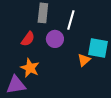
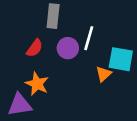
white line: (71, 20) -> (89, 38), moved

